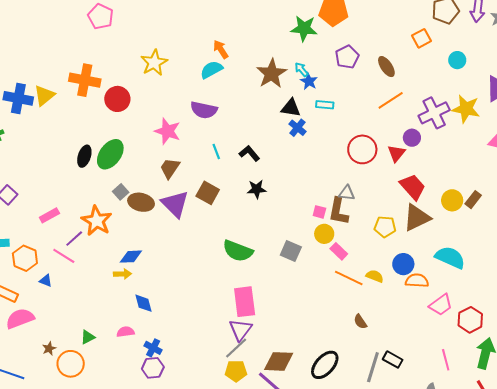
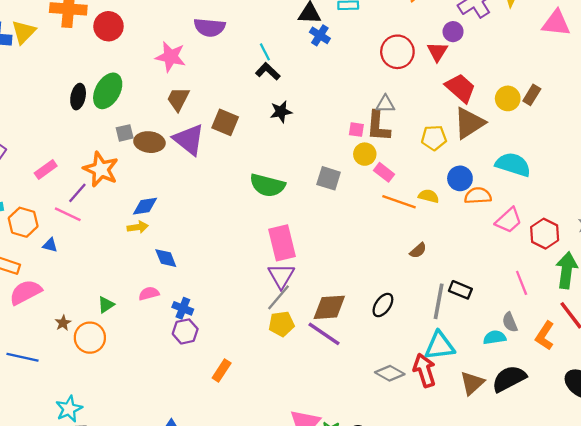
cyan line: (216, 152) -> (265, 52), moved
gray square: (121, 192) -> (125, 133), turned 35
brown semicircle: (360, 322) -> (418, 250), turned -91
black ellipse: (325, 365) -> (383, 305), size x0.7

